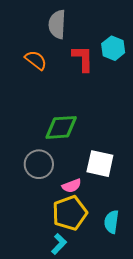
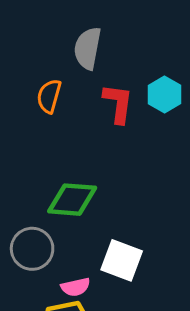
orange semicircle: (36, 60) -> (49, 96), turned -120

